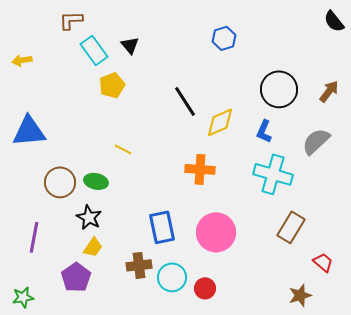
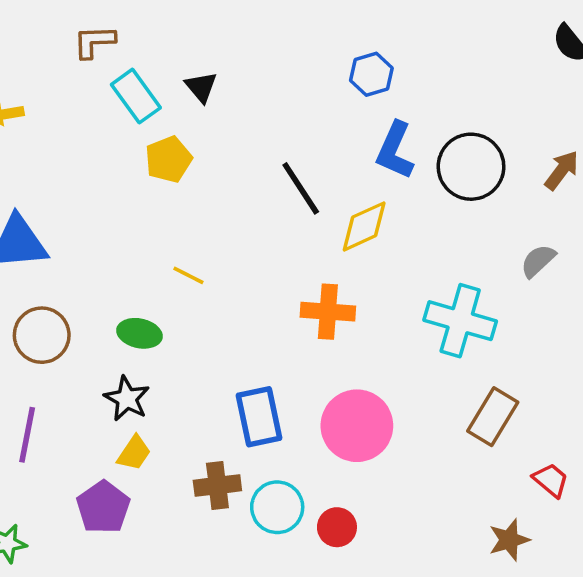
blue L-shape: (264, 131) -> (395, 150), moved, size x1.4
gray semicircle: (316, 141) -> (538, 261), size x0.7
brown circle: (60, 182) -> (42, 335), moved

